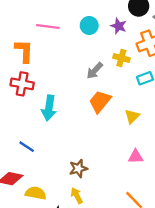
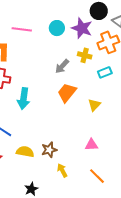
purple star: (119, 26) -> (82, 28), size x1.5
pink triangle: (136, 157) -> (91, 145), moved
yellow semicircle: (36, 193) -> (25, 152), moved
yellow arrow: (77, 196) -> (62, 170), moved

